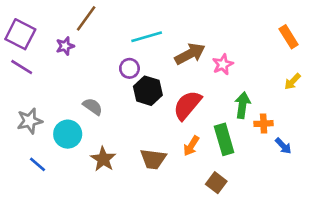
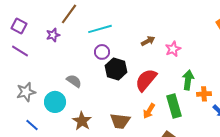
purple square: (20, 34) -> (19, 26), size x0.7
cyan line: (147, 37) -> (100, 29), moved
brown arrow: (190, 54) -> (148, 41), size x0.6

